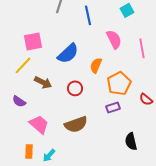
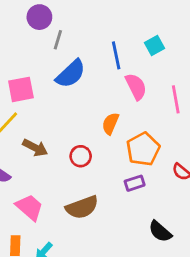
blue line: (88, 15) -> (116, 55), moved
blue semicircle: (68, 53) -> (71, 74), moved
black semicircle: (131, 141) -> (160, 231), turned -36

